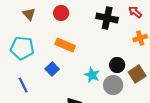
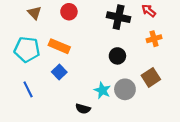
orange rectangle: (65, 45) -> (59, 46), moved
black circle: (117, 65) -> (117, 56), moved
cyan star: (92, 75) -> (102, 90), moved

